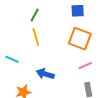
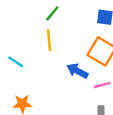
blue arrow: (45, 74) -> (77, 71), moved

